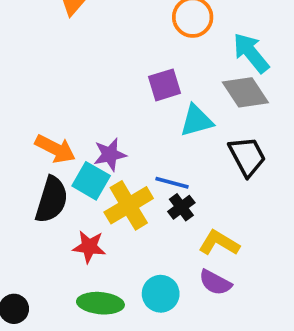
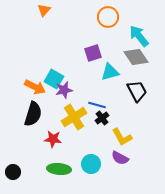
cyan square: (91, 181) -> (54, 79), moved
yellow L-shape: (219, 243) -> (122, 137), turned -150

